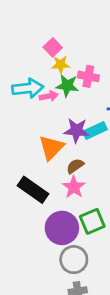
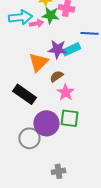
pink star: (74, 187) -> (65, 92), moved
green square: (92, 221) -> (69, 118), turned 30
gray circle: (74, 260) -> (29, 138), moved

